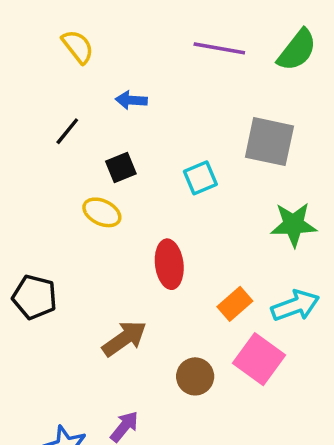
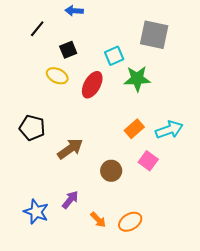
green star: (294, 224) -> (137, 79), moved
red ellipse: (169, 264) -> (92, 85), moved, turned 36
black pentagon: (35, 297) -> (32, 128), moved
pink square: (259, 359) -> (148, 161), size x0.7

